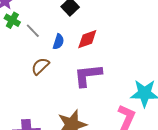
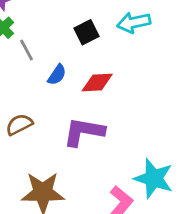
brown semicircle: (40, 66) -> (19, 125), moved

